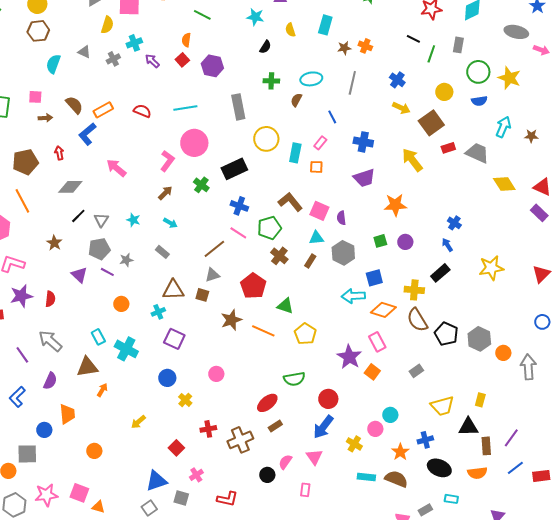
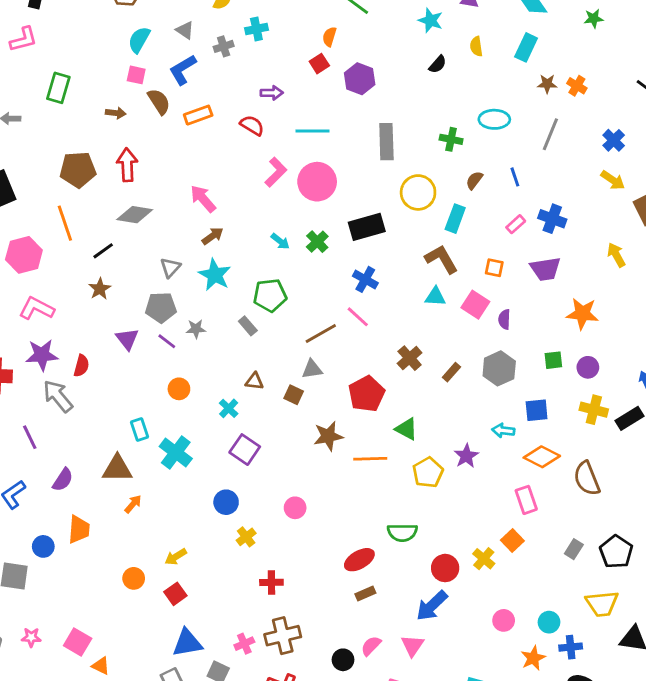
purple arrow: (152, 61) -> (272, 93), moved, turned 126
green cross: (271, 81) -> (451, 139), moved
pink square: (35, 97) -> (136, 75), moved
brown semicircle: (296, 100) -> (474, 180), moved
blue L-shape: (87, 134) -> (183, 70), moved
pink rectangle: (320, 143) -> (516, 224), moved
red arrow: (59, 153) -> (127, 165), size x1.6
yellow arrow: (412, 160) -> (616, 255), size x0.7
pink L-shape: (167, 161) -> (276, 172), moved
orange square: (316, 167) -> (494, 268), moved
brown arrow: (165, 193) -> (213, 236), moved
brown L-shape: (290, 202) -> (441, 259), moved
black line: (78, 216) -> (103, 251), moved
cyan star: (133, 220) -> (215, 275), size x1.6
cyan arrow: (170, 223) -> (280, 241), moved
green pentagon: (269, 228) -> (270, 295), moved
cyan triangle: (316, 238) -> (435, 297), moved
brown triangle: (173, 290) -> (254, 381), size x0.6
yellow cross: (414, 290) -> (594, 410), moved
cyan arrow: (353, 296) -> (503, 431), size x0.7
cyan cross: (158, 312) -> (229, 408), turned -32
orange line: (263, 331) -> (370, 459), turned -35
black pentagon: (446, 334) -> (616, 552), moved
gray arrow: (50, 341) -> (58, 396), moved
purple star: (349, 357) -> (466, 456), moved, size x0.7
gray rectangle: (416, 371) -> (574, 549), turned -32
cyan circle: (390, 415) -> (549, 622), moved
brown cross: (240, 440) -> (283, 636), moved
yellow cross: (354, 444) -> (484, 559), moved
red square: (176, 448) -> (175, 594), moved
orange circle: (94, 451) -> (134, 578), moved
pink star: (46, 495) -> (31, 637), size x0.6

